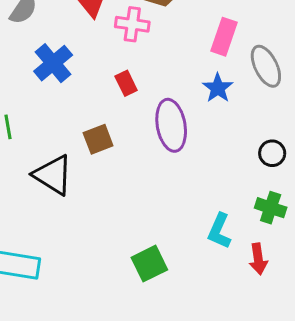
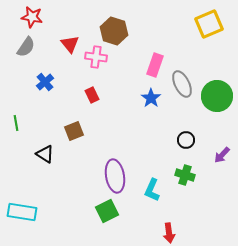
blue cross: (53, 63) -> (45, 82), size x0.7
purple ellipse: (171, 125) -> (115, 176), moved
black triangle: (53, 175) -> (45, 154), size x0.7
red arrow: (258, 259) -> (169, 233), moved

